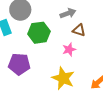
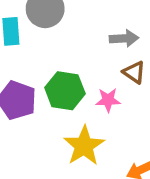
green hexagon: (39, 33) -> (65, 91), moved

